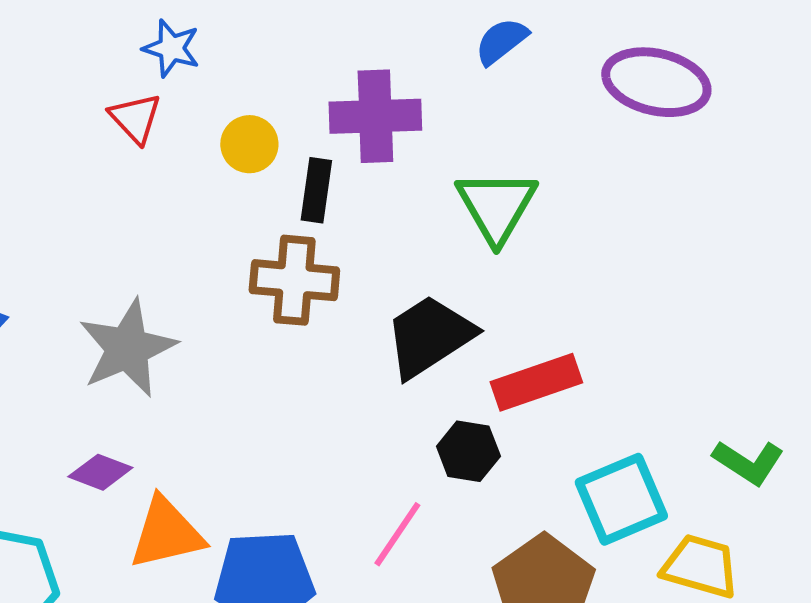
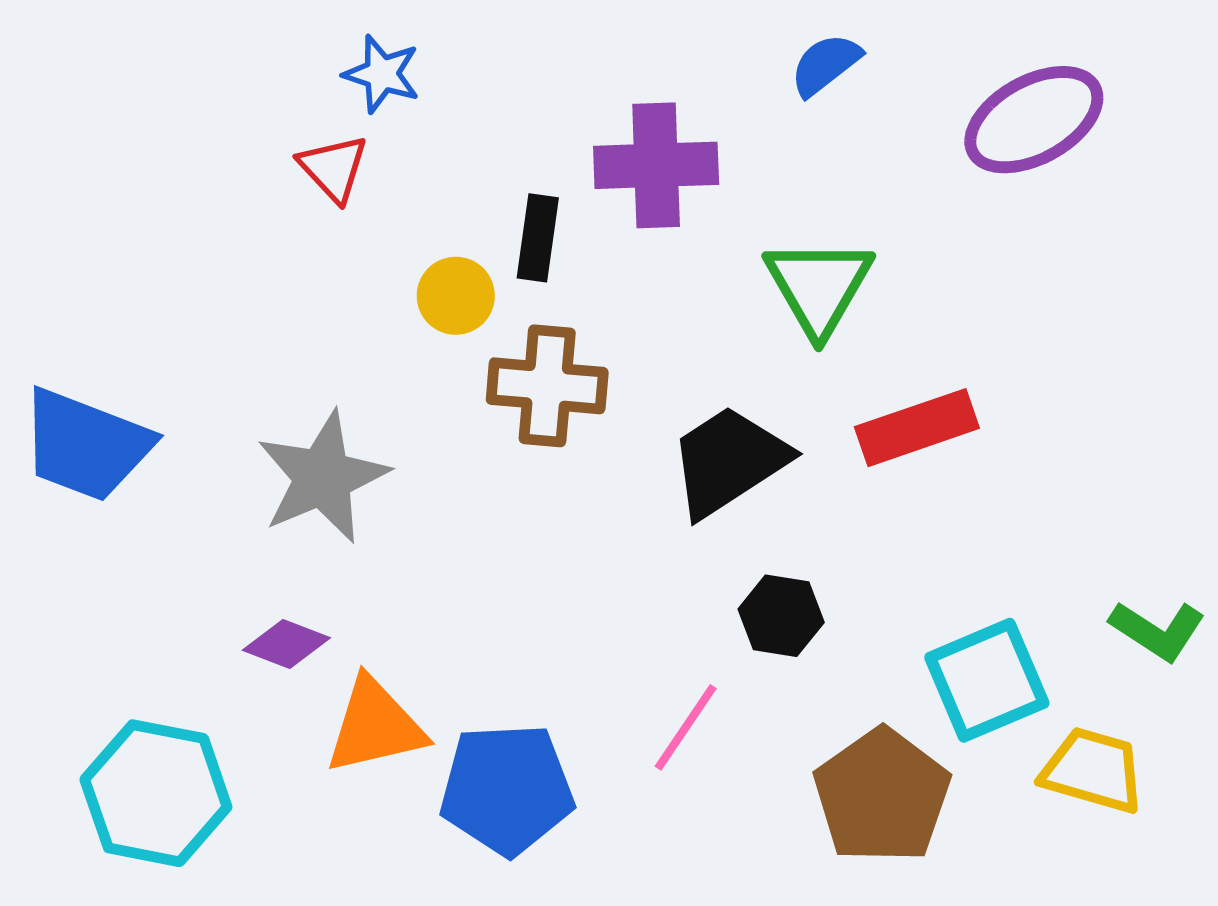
purple ellipse: (656, 82) -> (1034, 120), turned -42
yellow circle: (249, 144) -> (456, 296), moved
black rectangle: (316, 190) -> (538, 238), moved
red rectangle: (536, 382) -> (917, 428), moved

